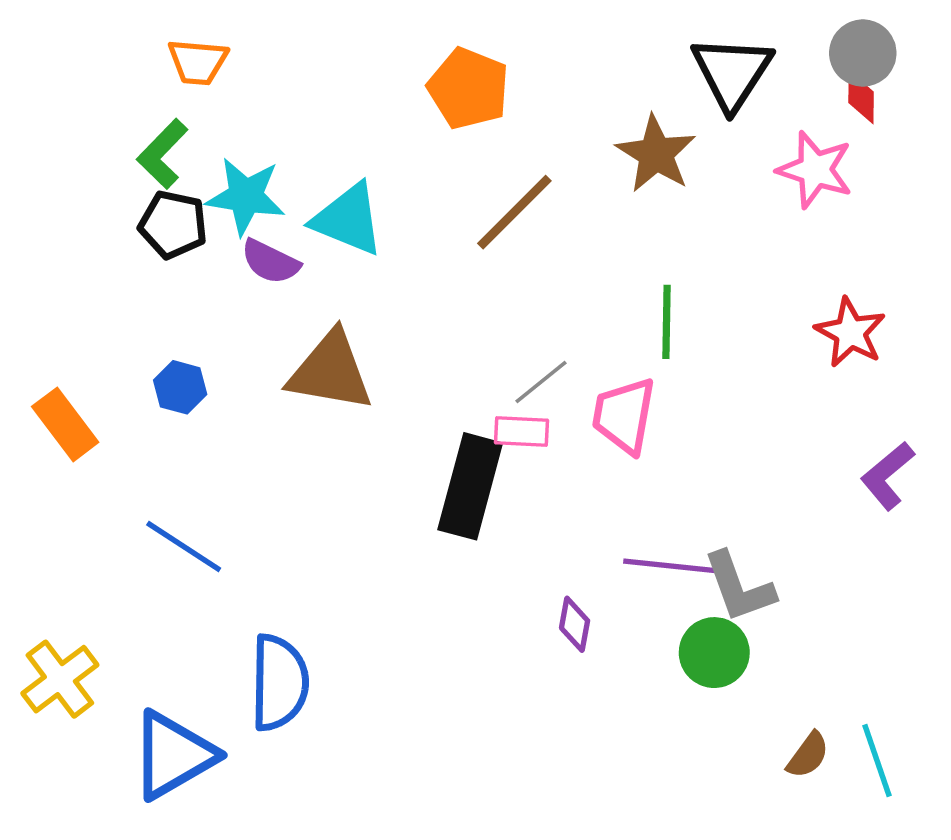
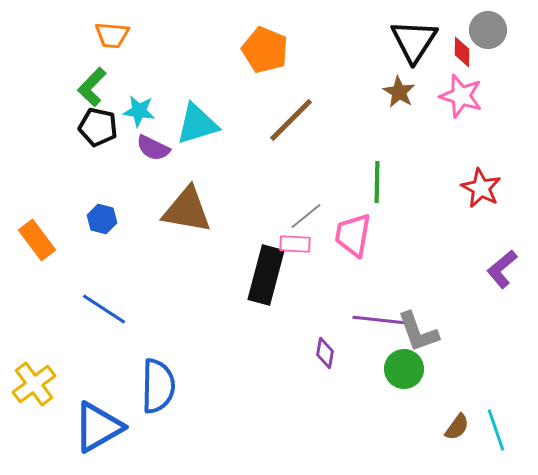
red diamond: (861, 97) -> (462, 52), moved
brown star: (656, 154) -> (399, 92), moved, size x0.7
cyan star: (246, 196) -> (139, 111), size x0.7
cyan triangle: (348, 219) -> (197, 124), turned -39

